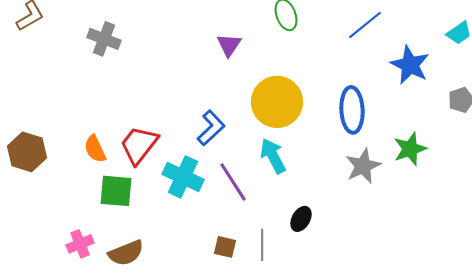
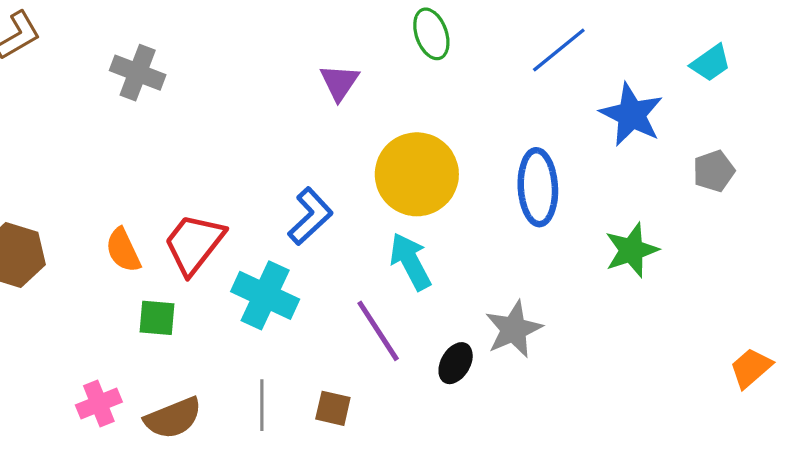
gray star: (363, 166) -> (514, 329), moved
purple line: (233, 182) -> (378, 331), moved
green square: (116, 191) -> (157, 318), size x0.7
gray line: (262, 245) -> (262, 405), moved

